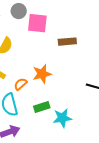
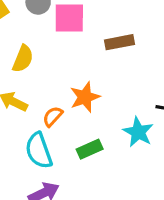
cyan star: (62, 118) -> (138, 132), moved, turned -30

